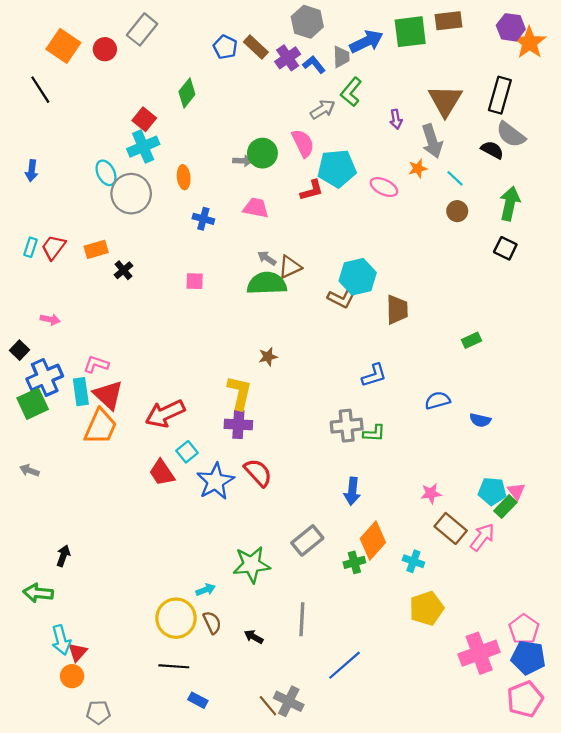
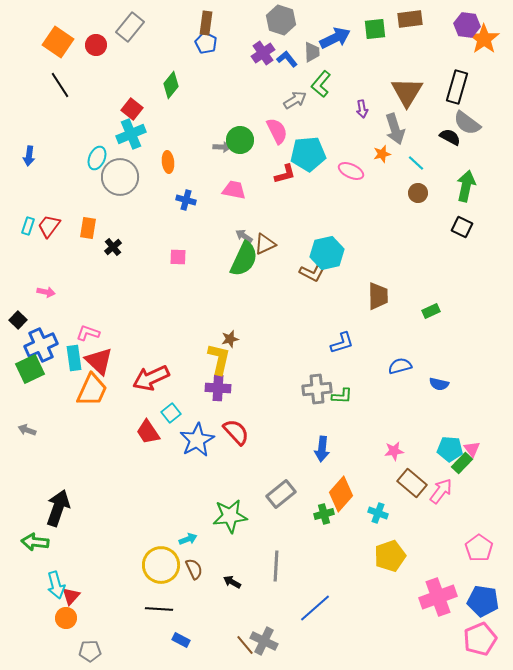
green square: (410, 32) -> (375, 29), size x0.7
brown rectangle: (256, 47) -> (206, 23), moved, turned 55
black line: (40, 90) -> (60, 85), moved
cyan ellipse: (106, 173) -> (97, 158), turned 50
orange rectangle: (96, 249) -> (88, 228), turned -65
green semicircle: (267, 283) -> (244, 259), turned 117
brown trapezoid: (397, 310) -> (378, 296), moved
brown star: (268, 357) -> (230, 339), moved
black arrow: (63, 556) -> (58, 508), size x1.8
pink pentagon: (524, 629) -> (479, 548), moved

